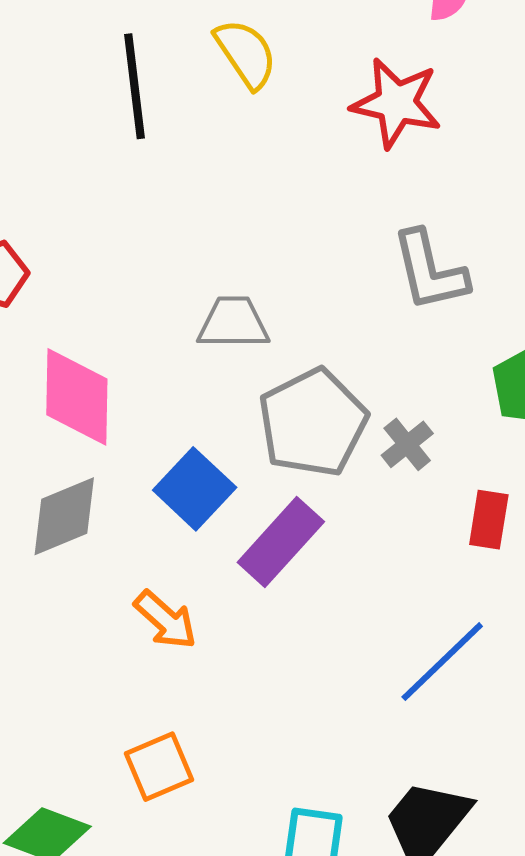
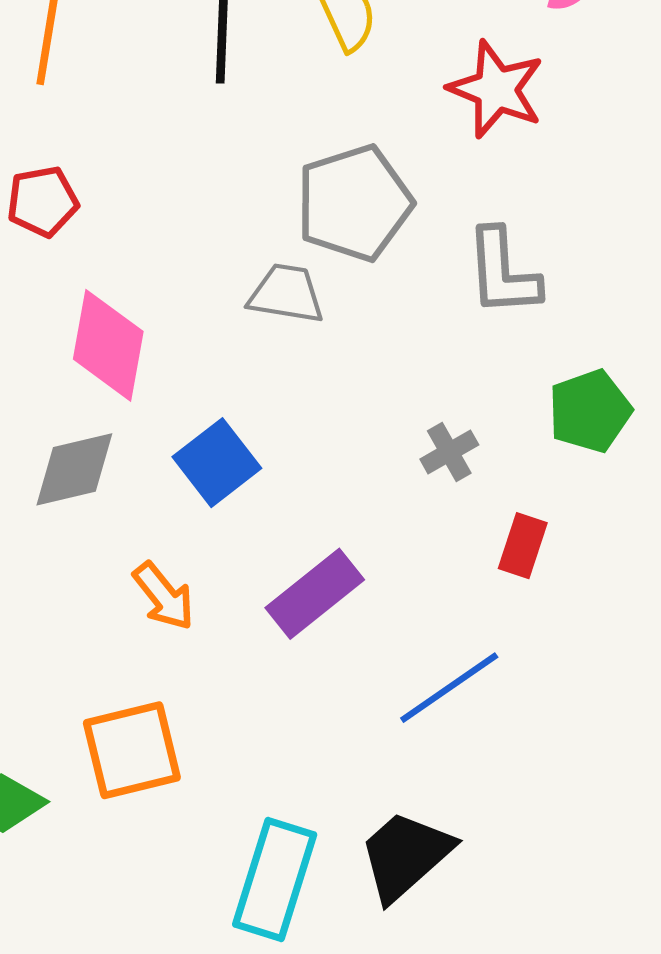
gray pentagon: (313, 423) -> (354, 203), moved
purple rectangle: (281, 542) -> (315, 594), moved
orange square: (159, 767) -> (132, 750), size x1.4

